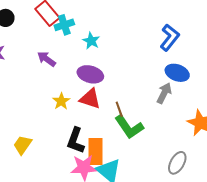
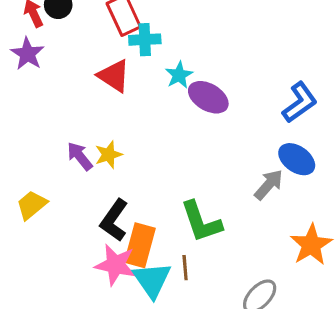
purple arrow: (46, 59) -> (80, 156), moved
purple ellipse: (90, 74) -> (208, 97), moved
red triangle: (90, 99) -> (114, 76), moved
brown line: (119, 109) -> (185, 268), moved

